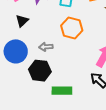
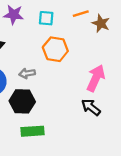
green rectangle: (62, 91) -> (32, 131), moved

